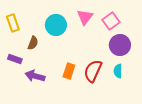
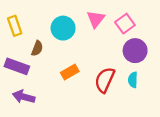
purple rectangle: (15, 59) -> (17, 66), size x1.5
orange rectangle: (69, 71) -> (70, 72), moved, turned 42
purple arrow: (35, 76) -> (24, 97), moved

